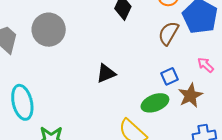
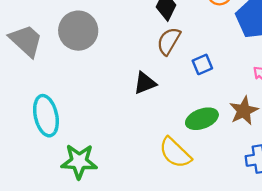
brown semicircle: (168, 33) -> (169, 41), moved
blue square: (170, 76) -> (202, 64), moved

